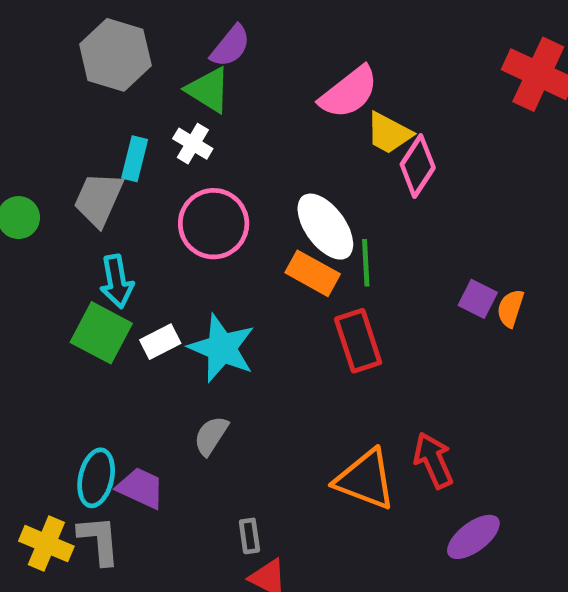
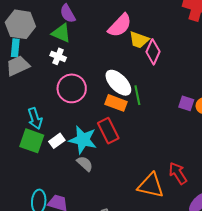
purple semicircle: (230, 46) -> (68, 14), turned 120
cyan rectangle: (135, 159) -> (15, 48), moved
gray trapezoid: (98, 199) -> (18, 66), moved, turned 50
red rectangle: (358, 341) -> (108, 131), moved
gray semicircle: (211, 436) -> (85, 164), moved, turned 108

